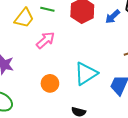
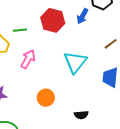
cyan triangle: (86, 74) -> (75, 62), moved

